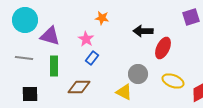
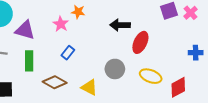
pink star: (86, 39) -> (61, 24), moved
brown diamond: (79, 87) -> (55, 82), turned 30
yellow triangle: (124, 92) -> (89, 87), moved

